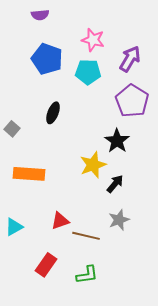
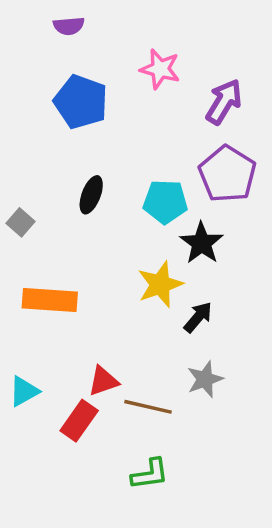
cyan pentagon: (88, 72) -> (165, 202), moved
red rectangle: (46, 265) -> (79, 421), moved

